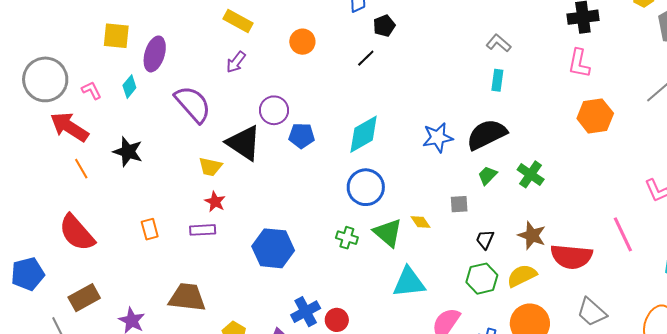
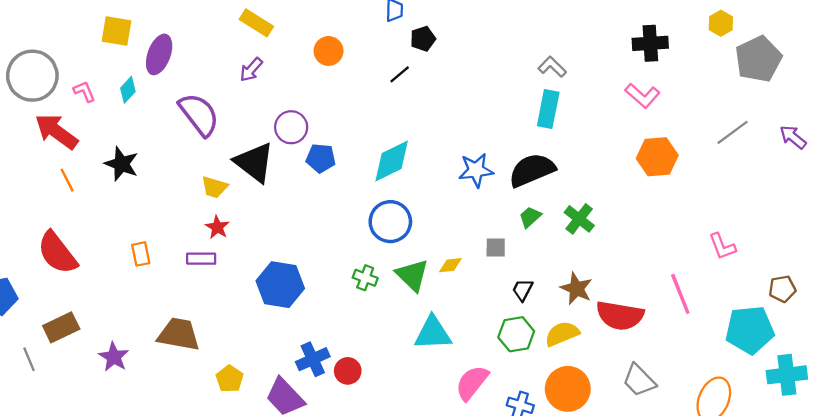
pink L-shape: (579, 63) -> (642, 96), turned -64
cyan rectangle: (497, 80) -> (548, 109), size x1.5
yellow diamond: (421, 222) -> (450, 265), turned -65

